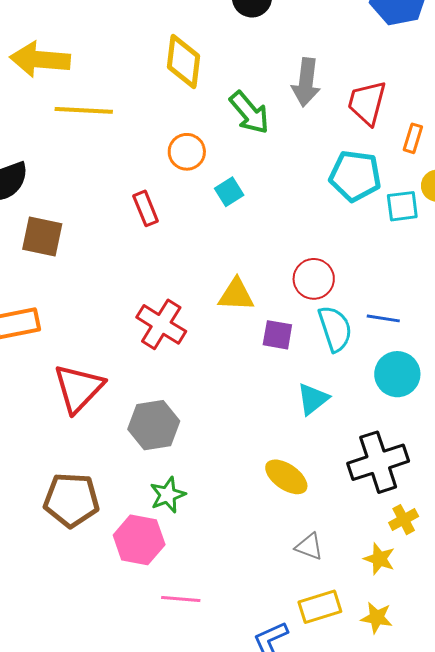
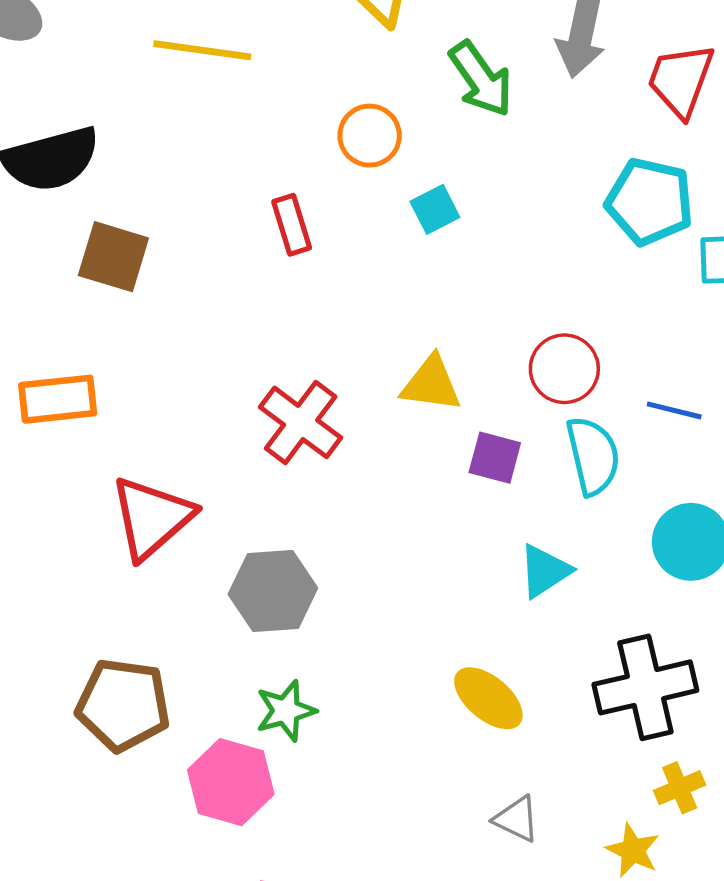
blue line: (383, 318) -> (674, 410), moved

